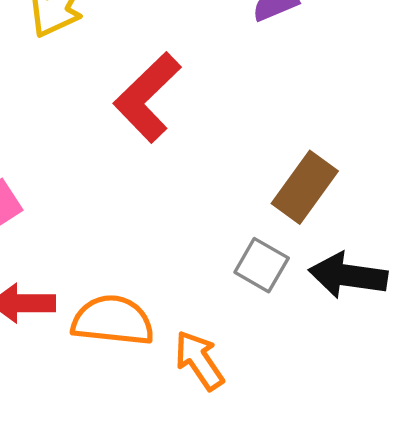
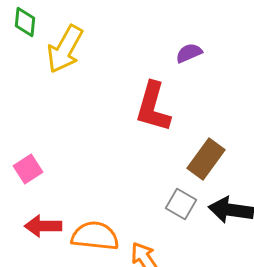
red L-shape: (147, 97) -> (153, 107), moved, turned -30

